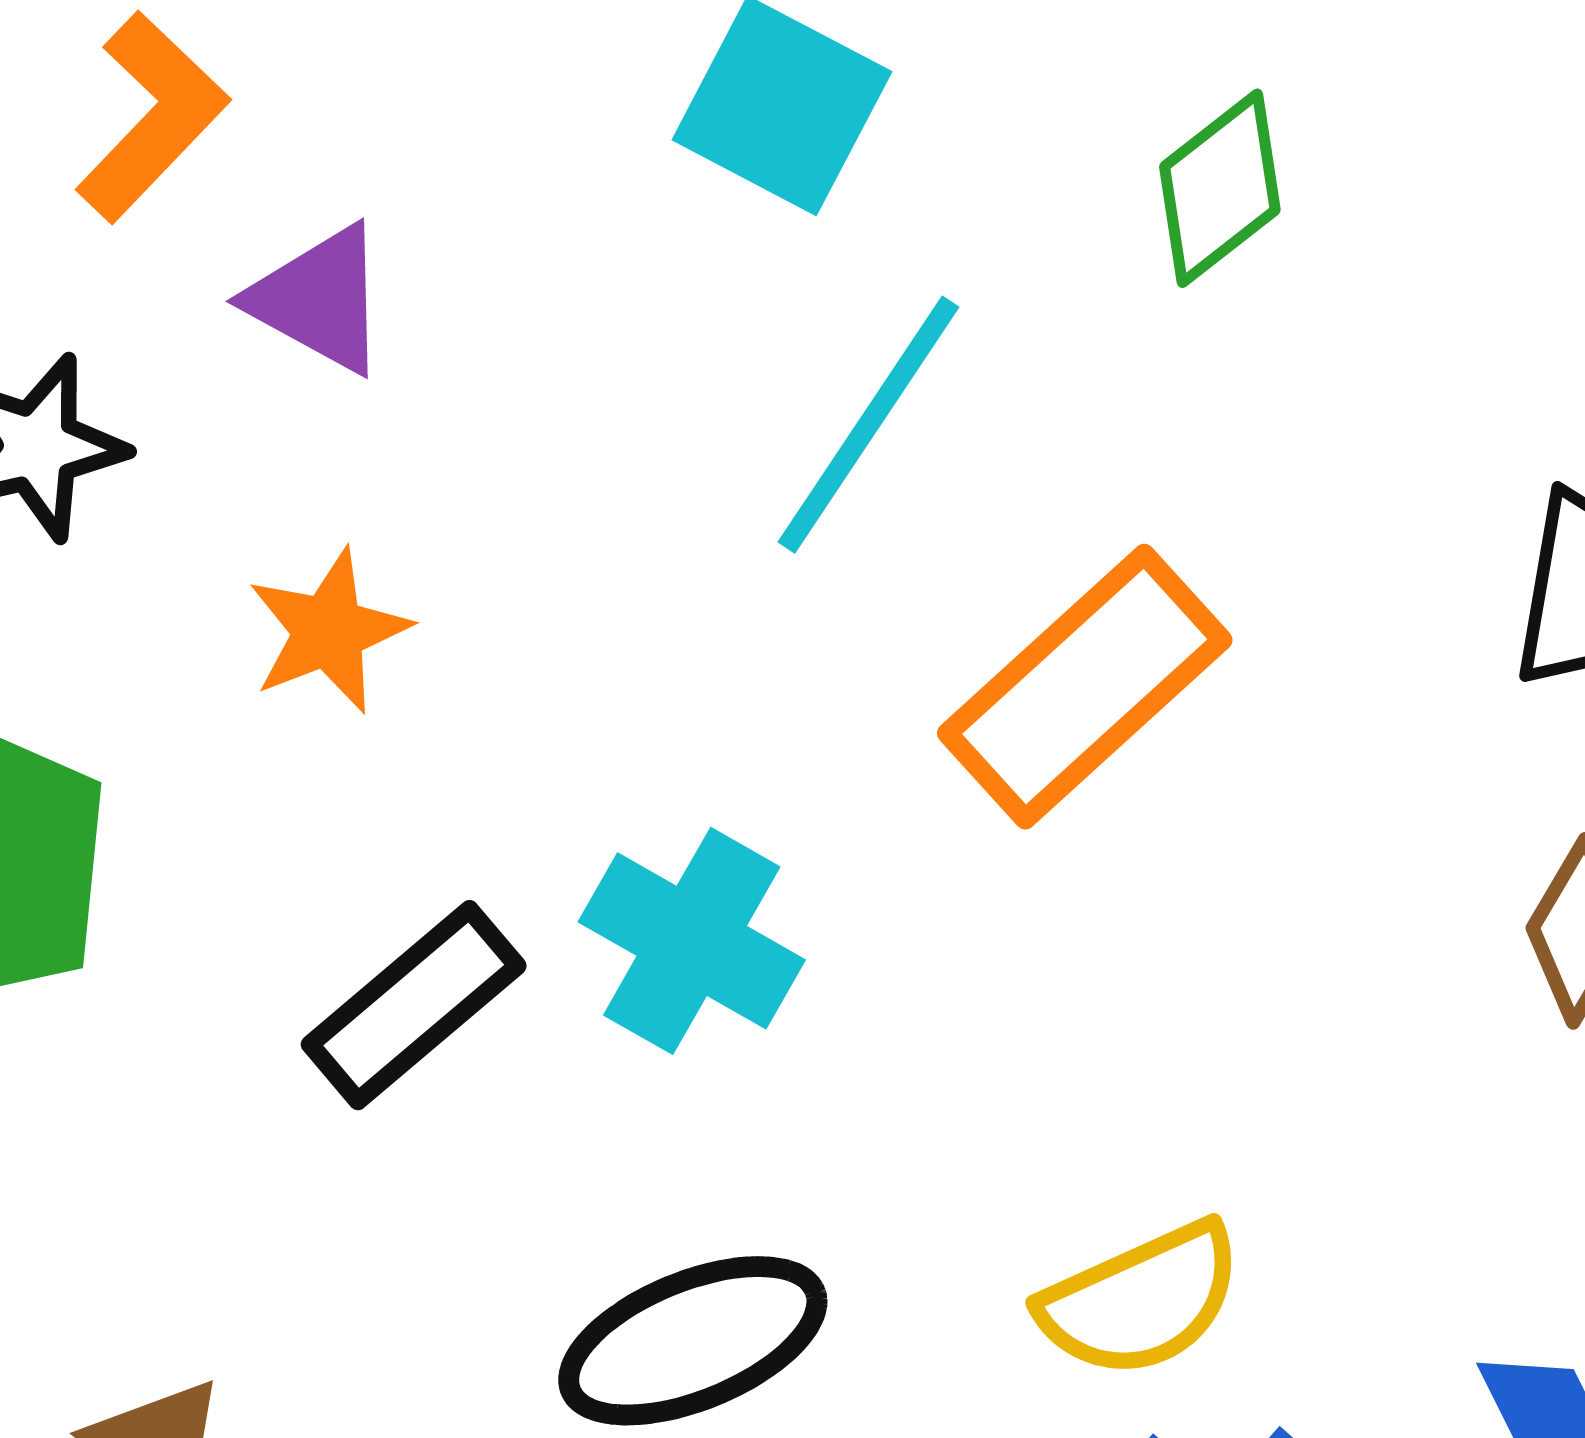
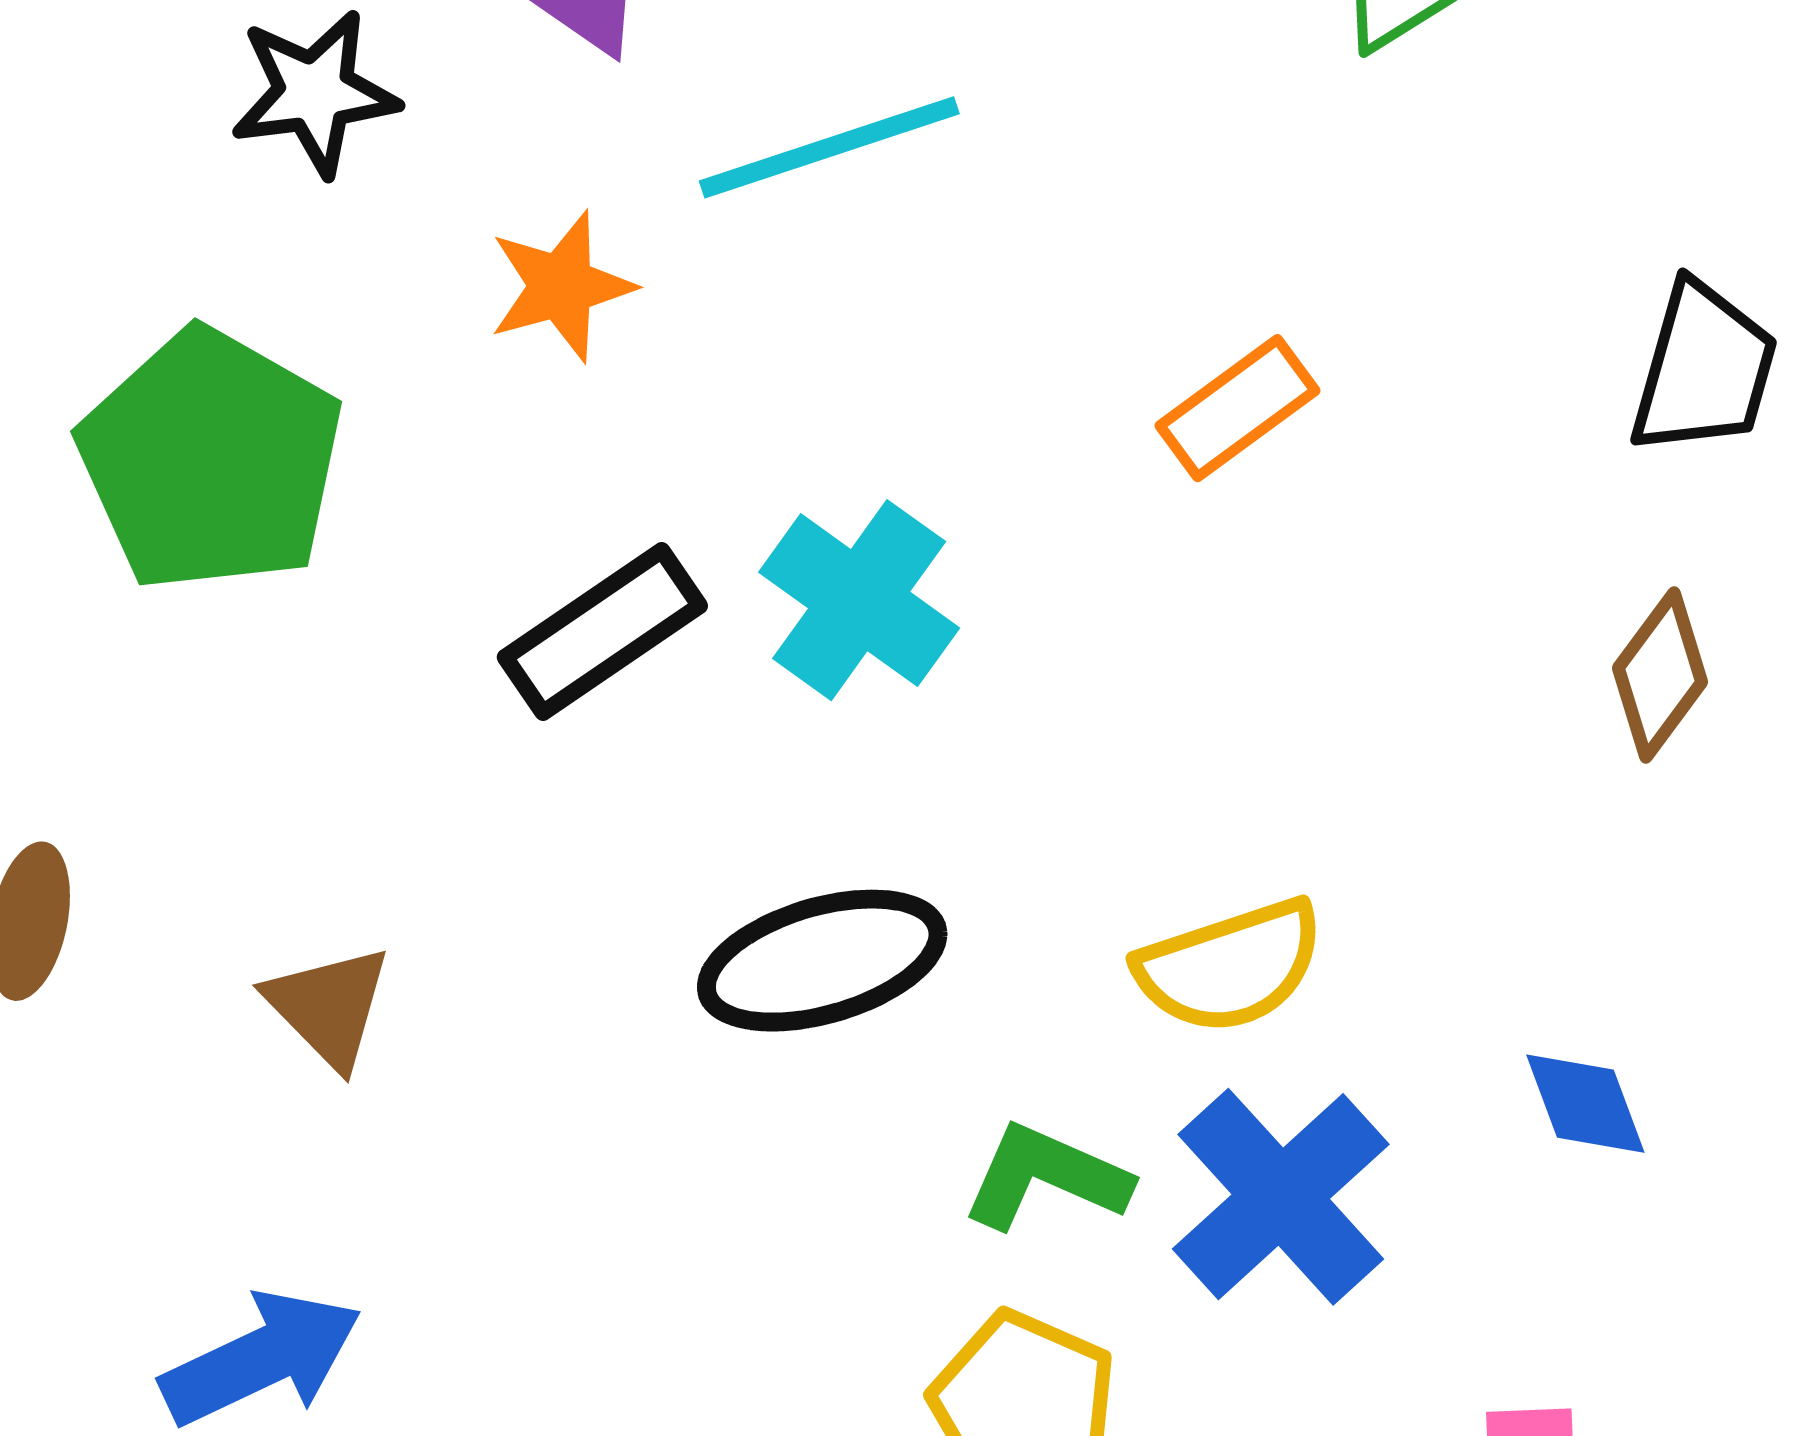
cyan line: (869, 425) -> (829, 147), moved, turned 32
orange rectangle: (1085, 687) -> (1238, 408), size x0.6

